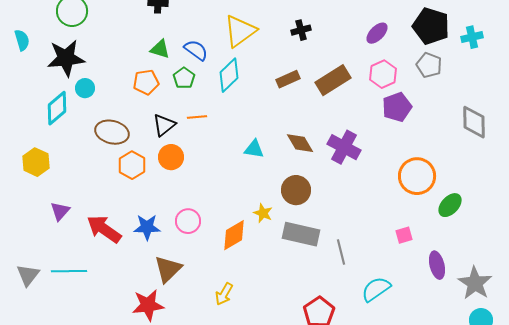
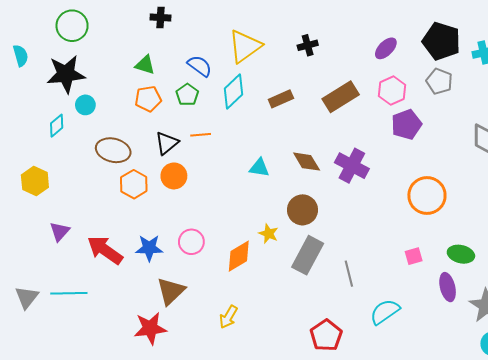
green triangle: (160, 49) -> (145, 65), moved
brown rectangle: (288, 79) -> (281, 99), moved
cyan diamond: (57, 108) -> (57, 126), size x0.7
green ellipse: (450, 205) -> (461, 254), moved, turned 60
gray rectangle: (301, 234) -> (308, 255), turned -75

